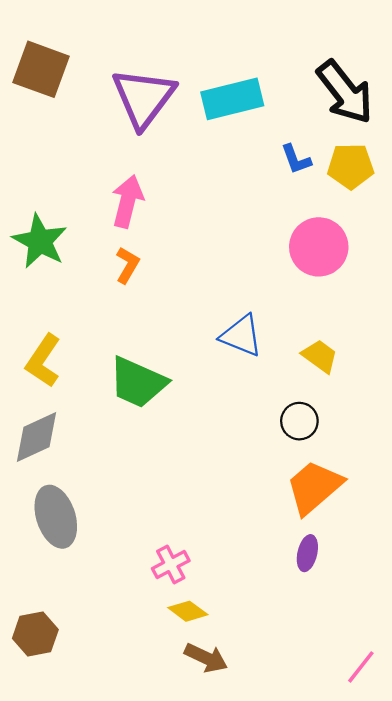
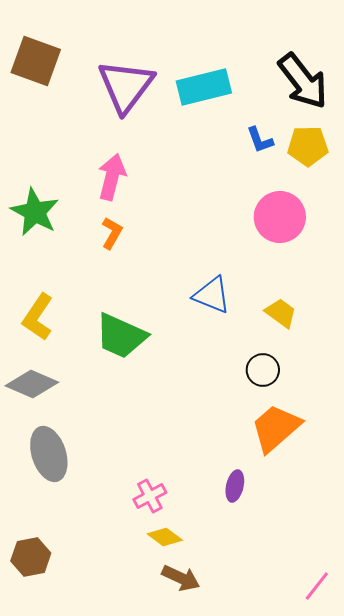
gray diamond: (36, 437) -> (32, 384), turned 48
purple ellipse: (307, 553) -> (235, 486), moved

